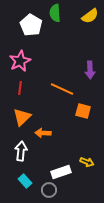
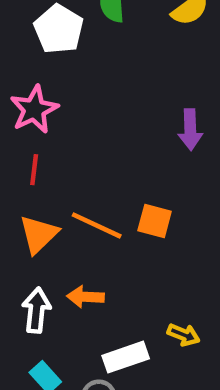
orange line: (62, 89) -> (97, 225), moved
orange square: (83, 111) -> (155, 221), moved
orange arrow: (43, 133) -> (85, 297), moved

